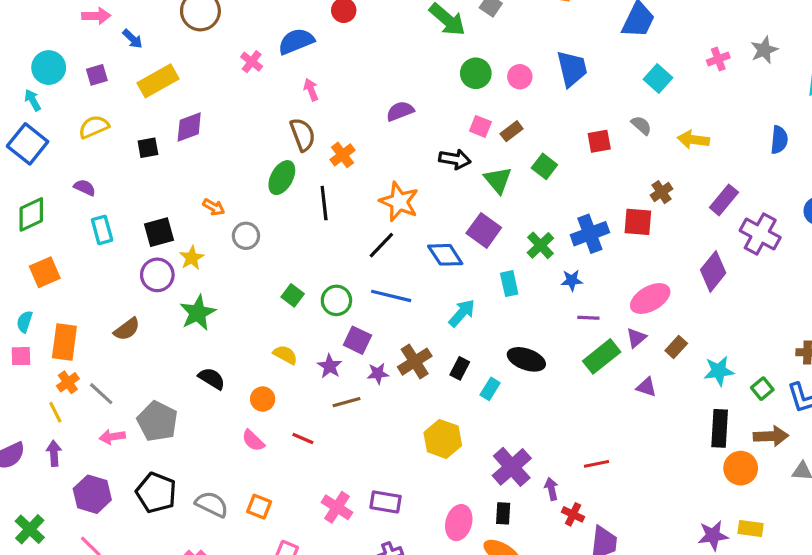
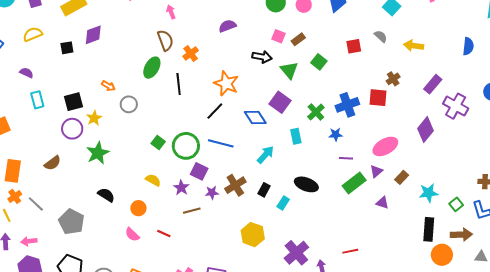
green circle: (336, 300) -> (186, 146), size x1.4
pink arrow: (112, 437) -> (29, 241), moved

